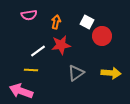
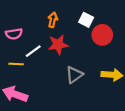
pink semicircle: (29, 15) -> (14, 34), moved
yellow line: (31, 70) -> (16, 64), moved

